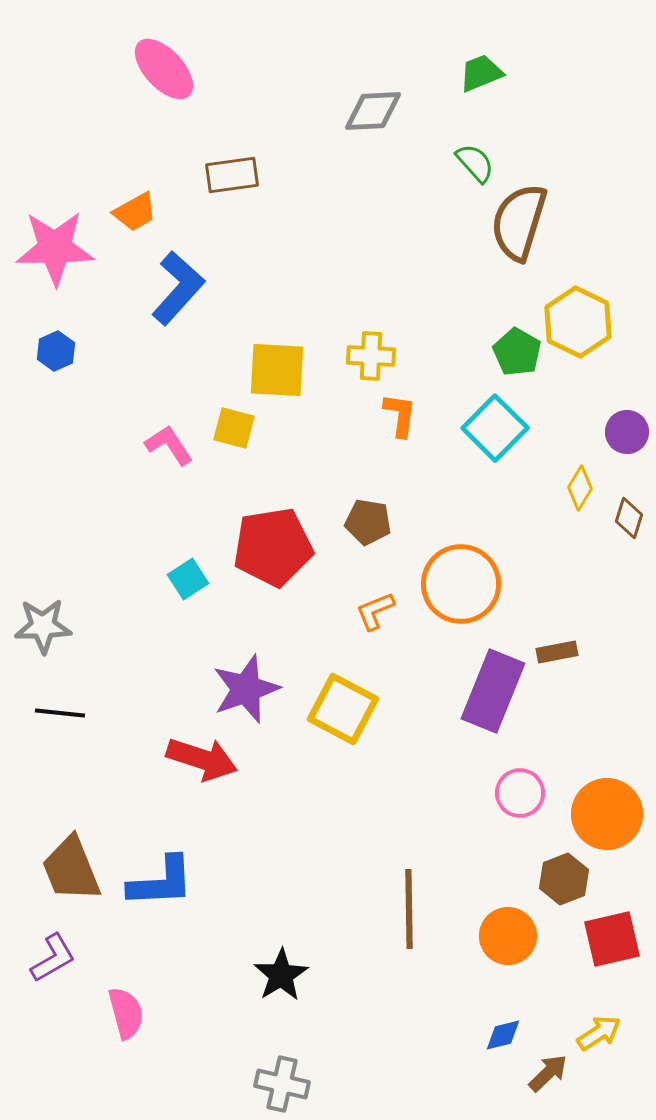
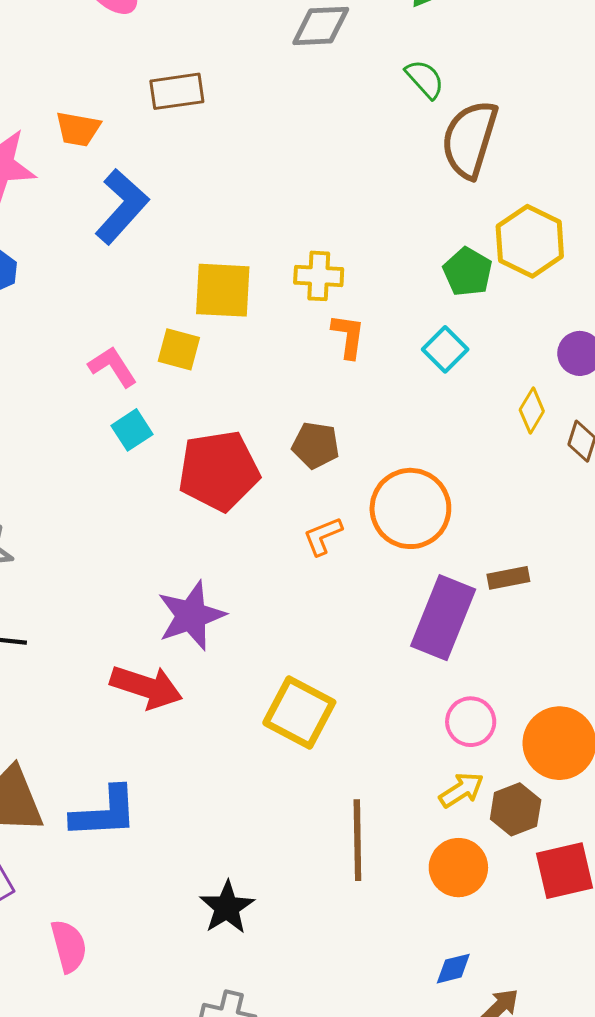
orange trapezoid: (135, 212) -> (78, 129), turned 39
cyan square: (495, 428) -> (445, 349), size x0.7
cyan square: (188, 579) -> (132, 430), moved
yellow square: (343, 709) -> (299, 712), moved
yellow arrow: (599, 1033) -> (461, 790), moved

